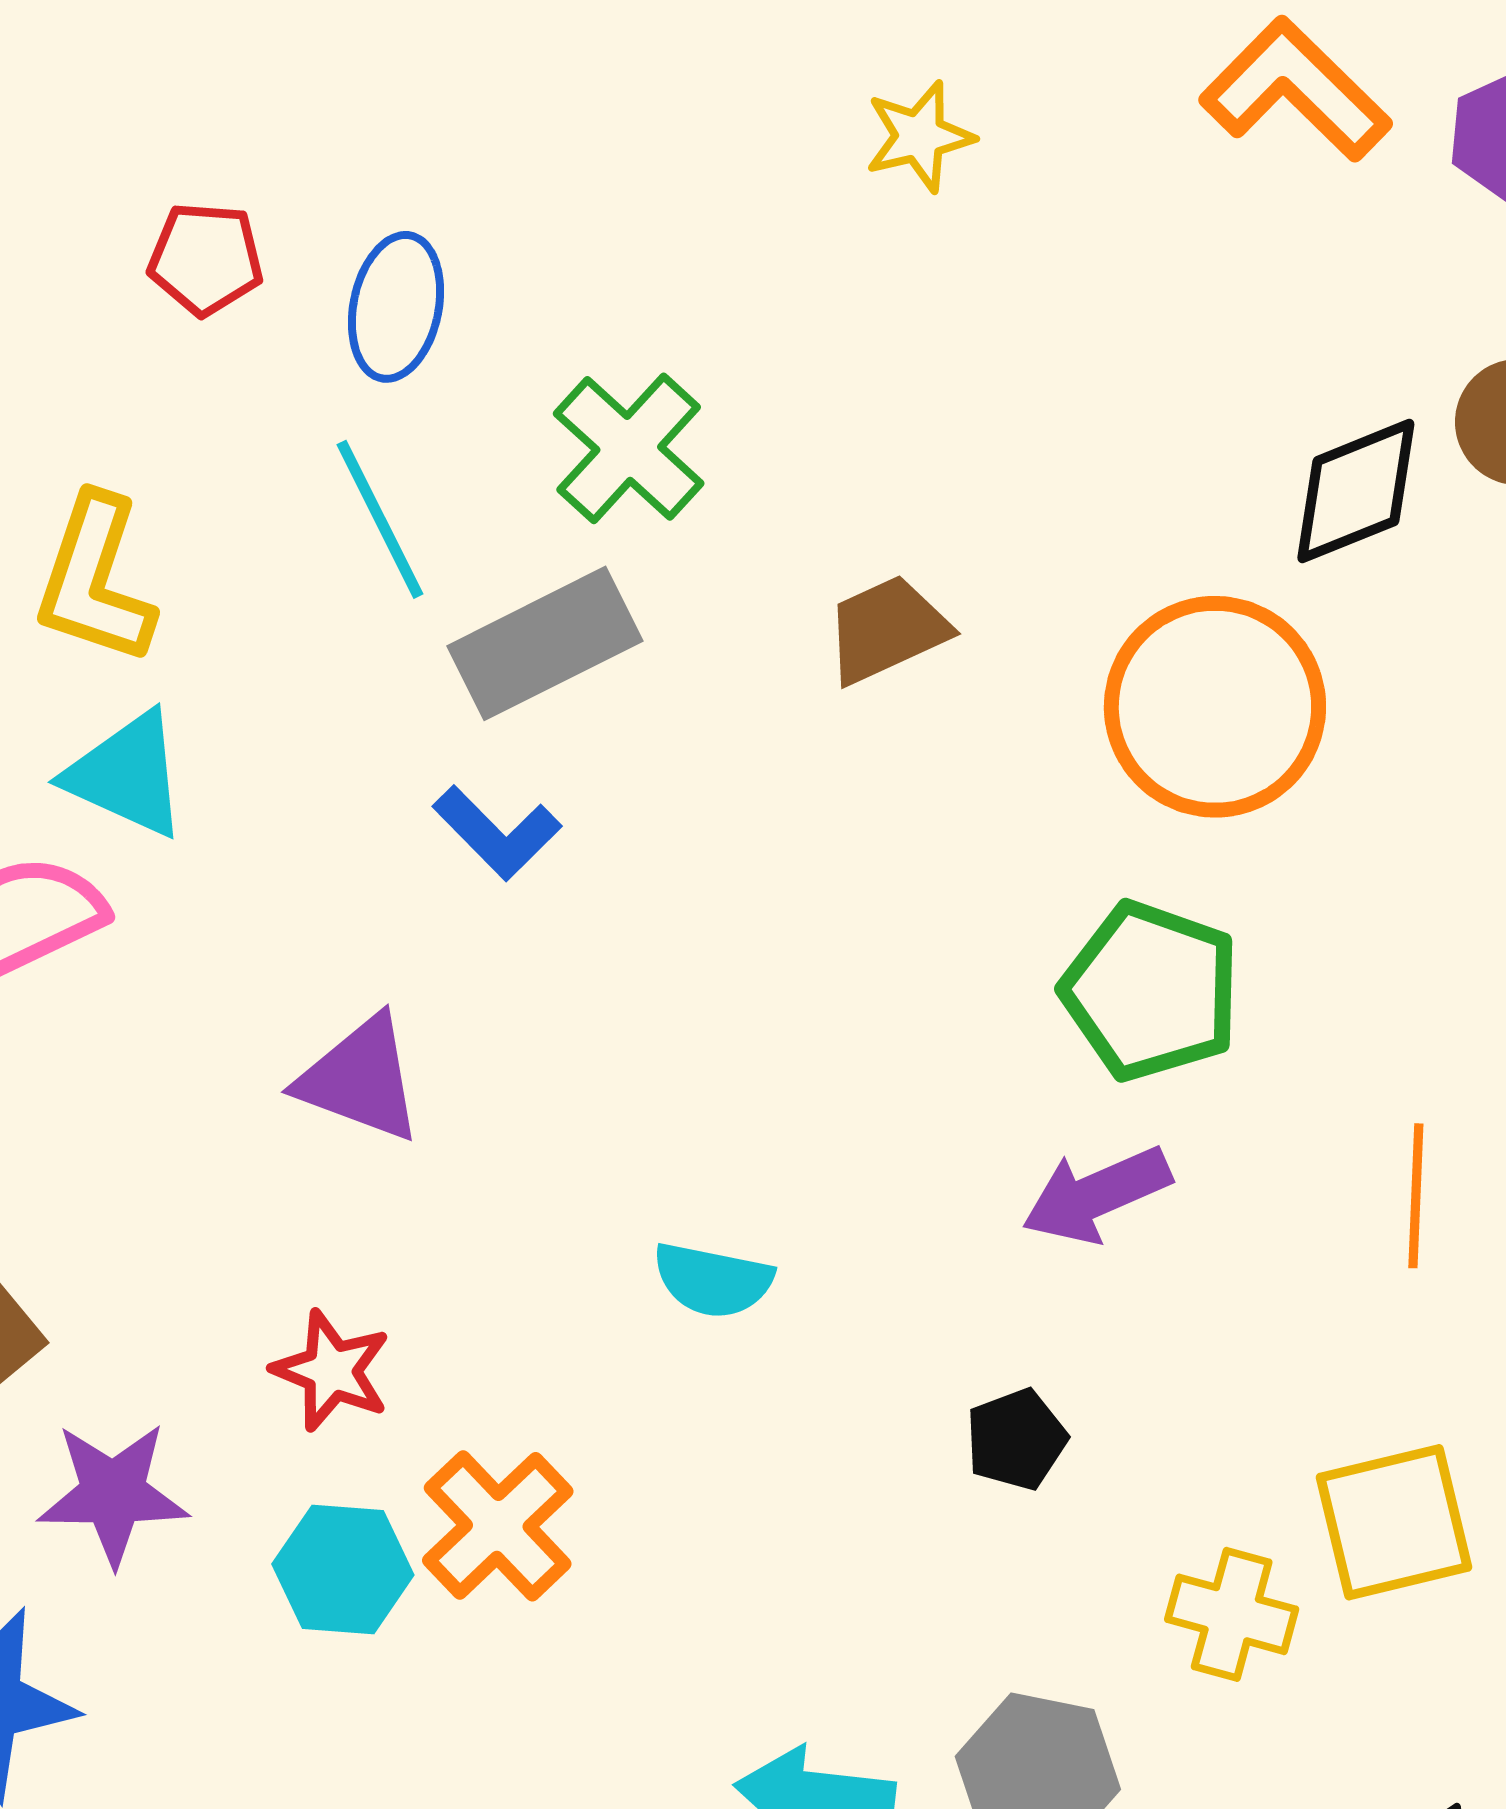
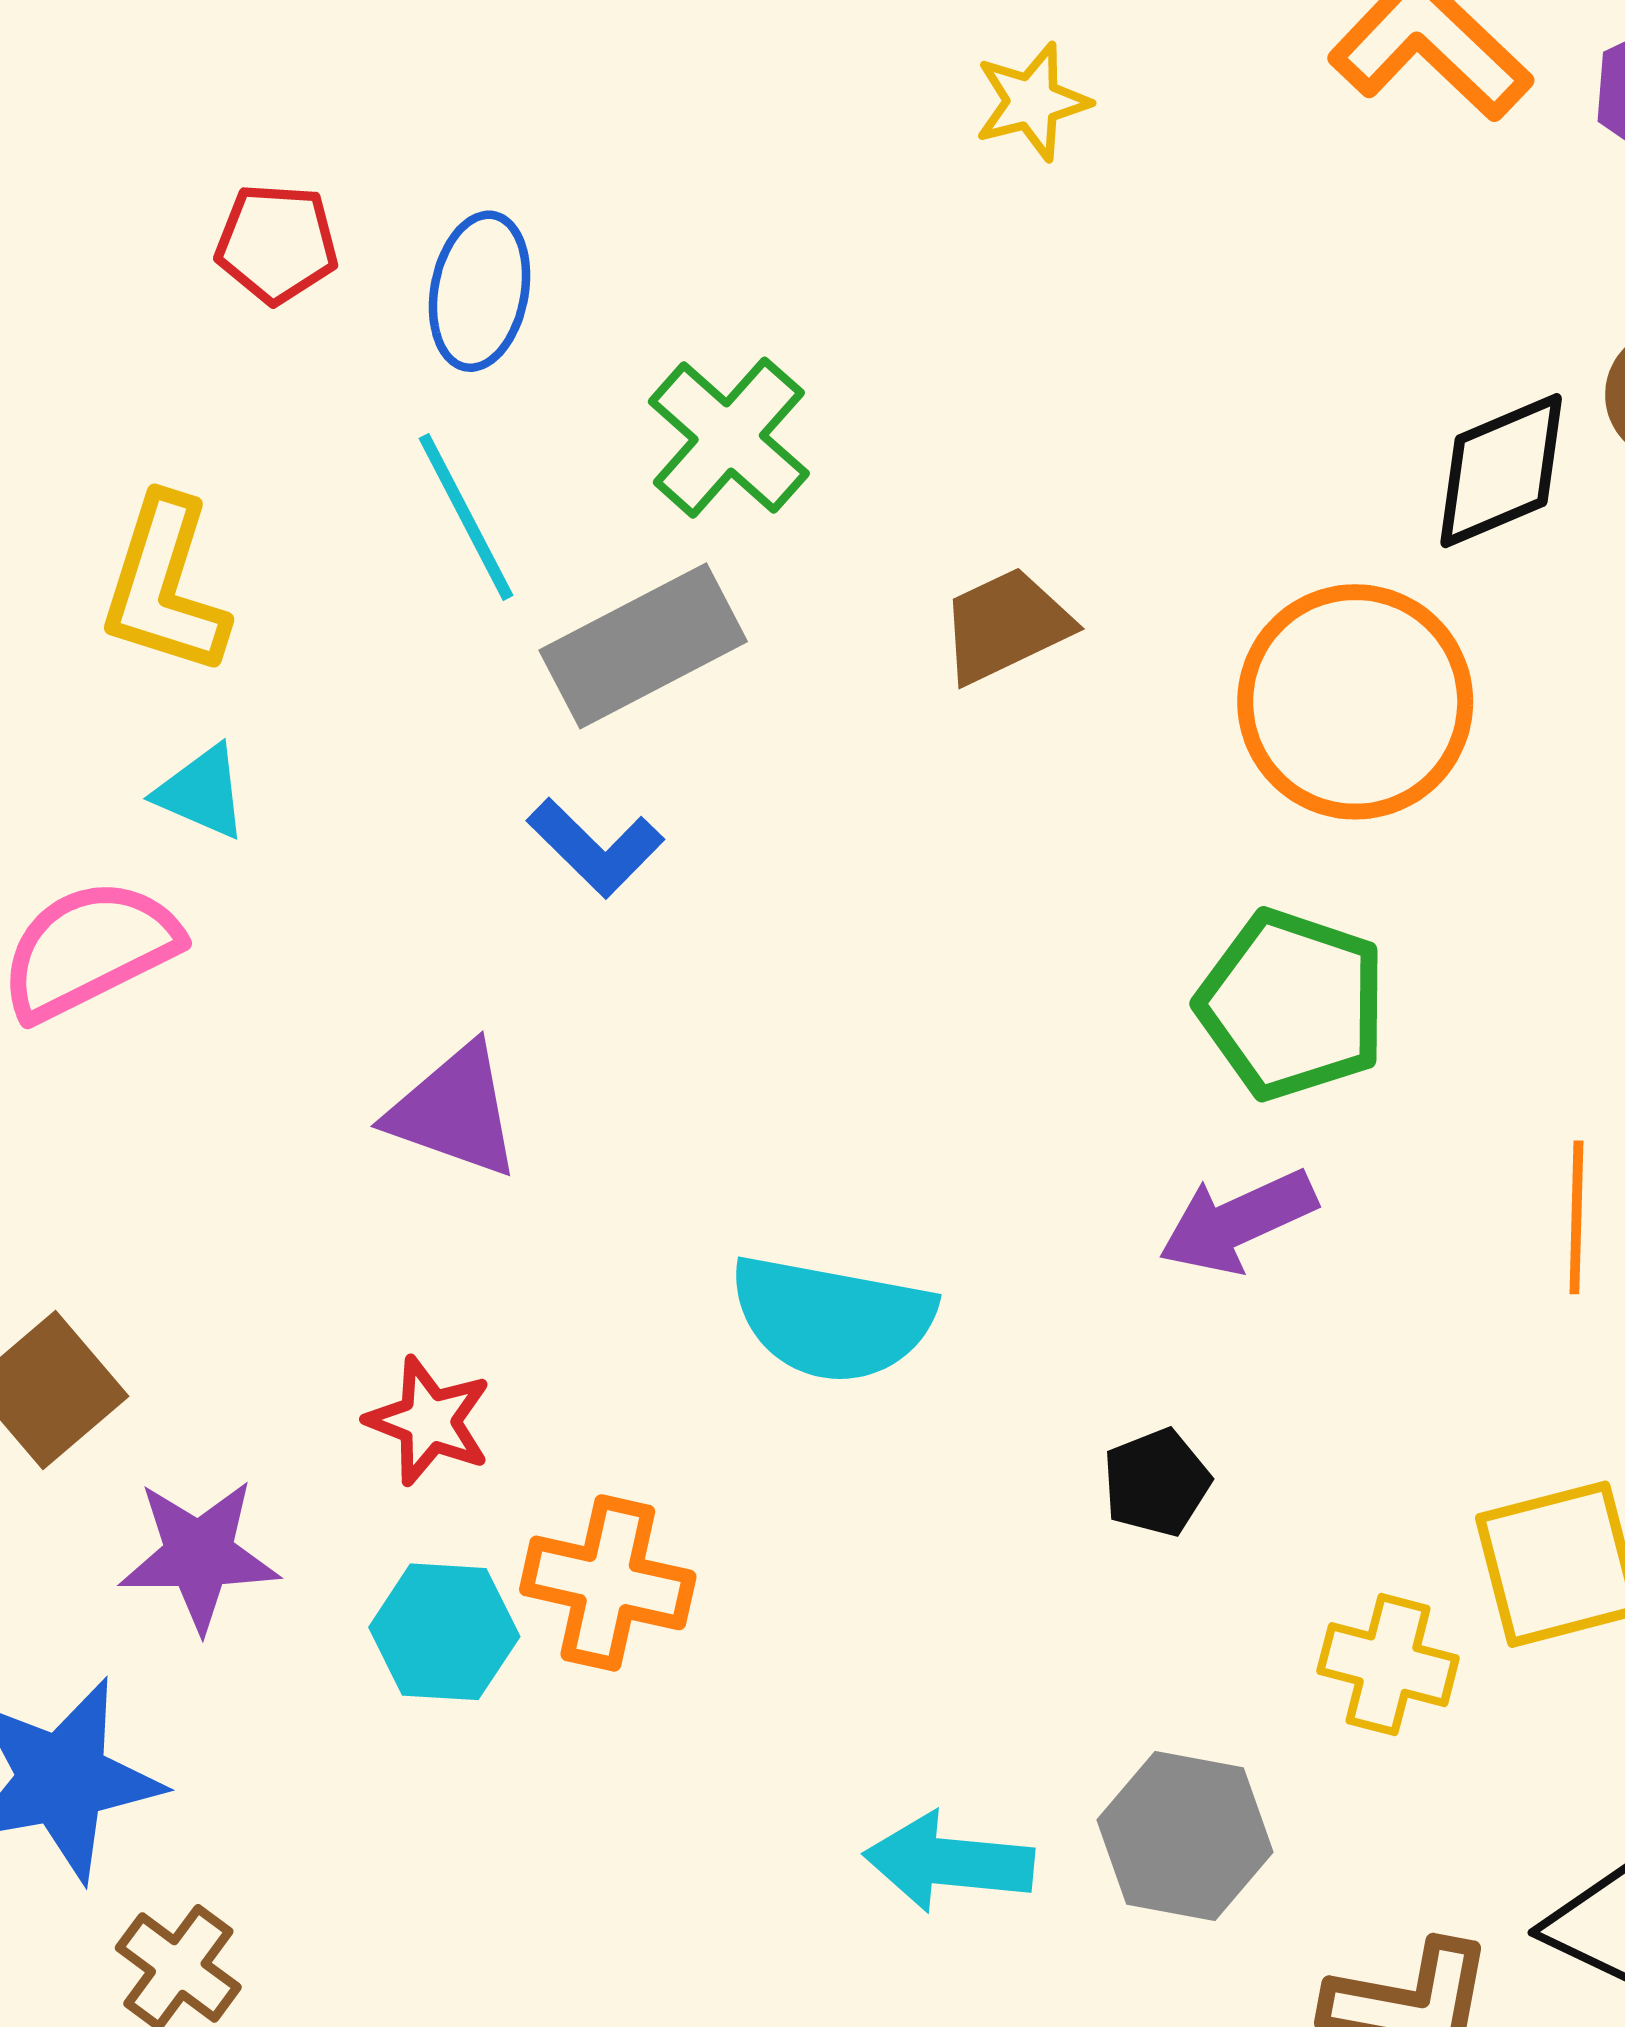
cyan triangle: (127, 775) -> (202, 792), size x0.7
cyan semicircle: (713, 1280) -> (832, 1319), size x1.6
orange cross: (498, 1526) -> (608, 1583), turned -33

